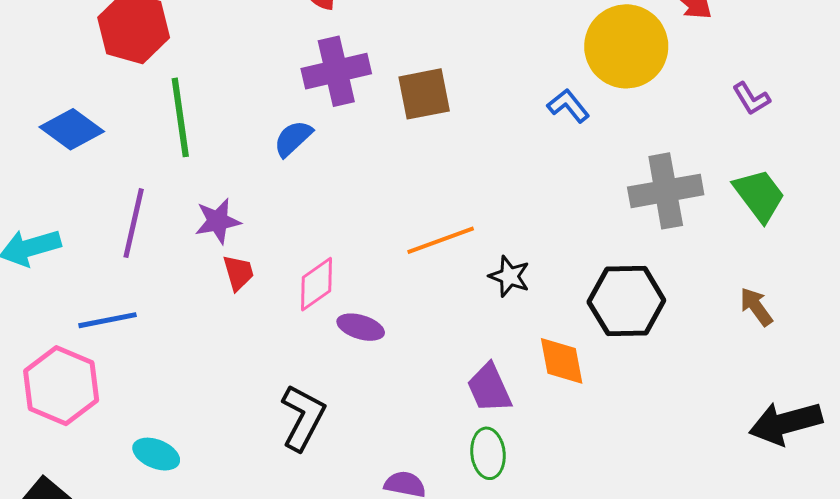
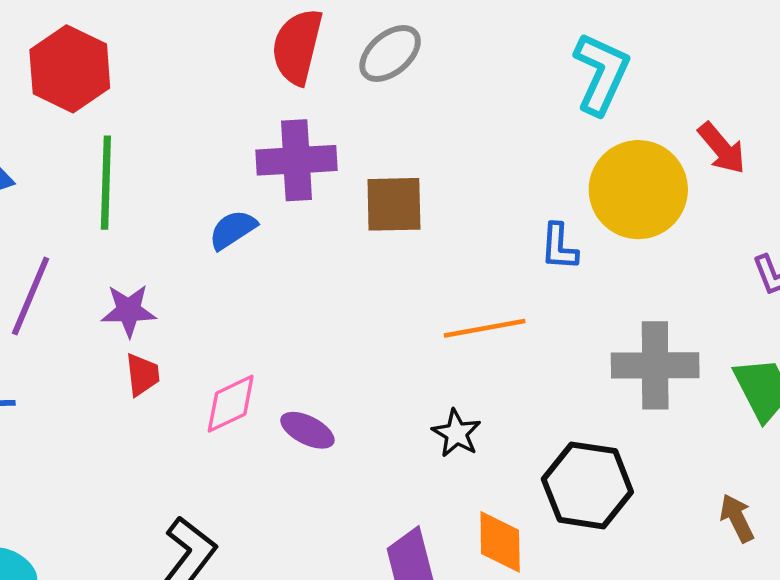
blue L-shape: (568, 106) -> (559, 247), turned -147
orange line: (441, 240) -> (485, 328), moved
purple ellipse: (361, 327) -> (307, 430), moved

